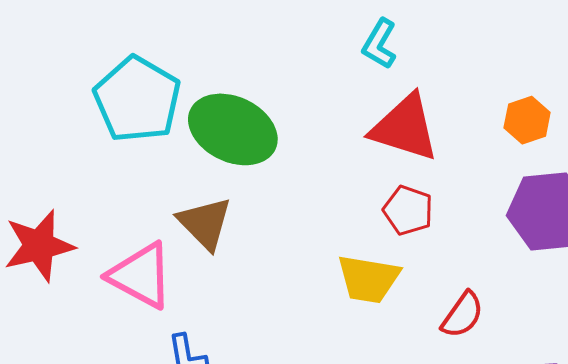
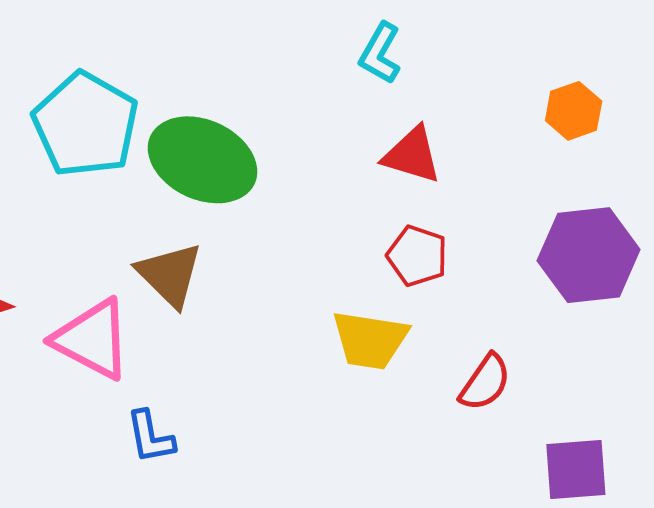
orange hexagon: (527, 120) -> (574, 111), moved
red triangle: (405, 128) -> (412, 155), size x0.7

